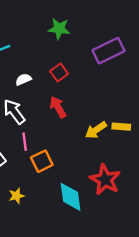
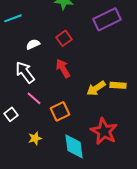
pink line: (25, 142) -> (34, 98), turned -42
orange square: (42, 161) -> (60, 111), moved
yellow star: (16, 196) -> (35, 138), moved

